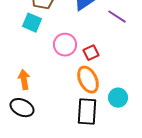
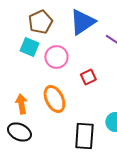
pink circle: (65, 45) -> (56, 57), moved
orange ellipse: (88, 80) -> (54, 99), moved

